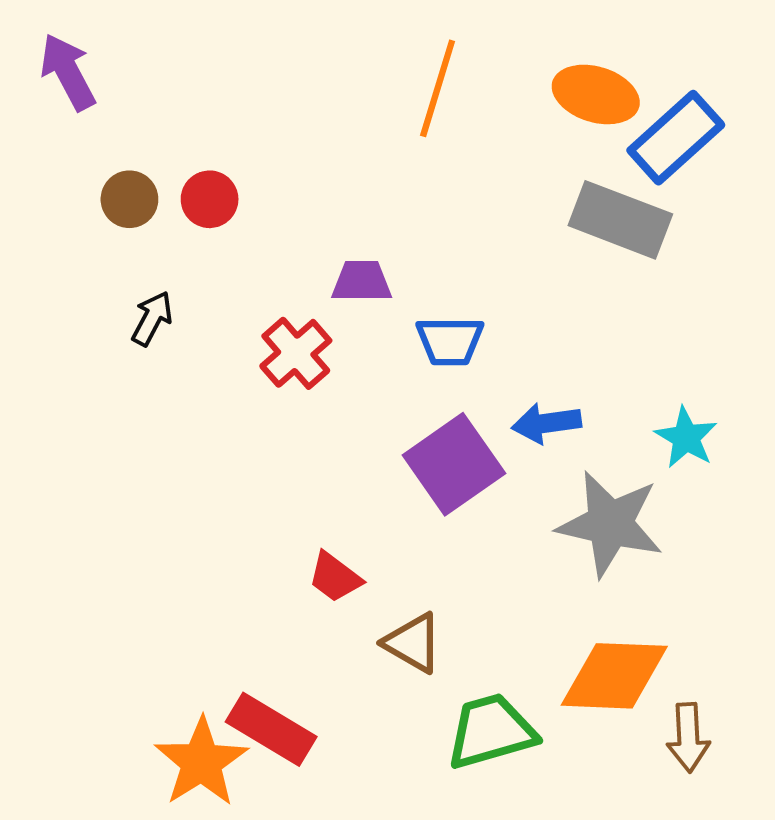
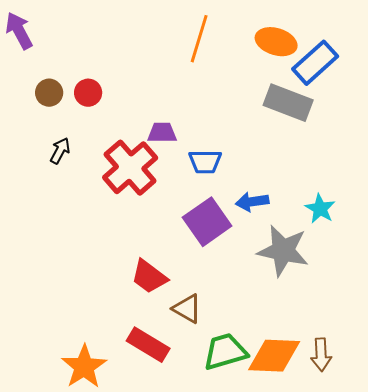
red cross: (296, 353) -> (130, 168), size x1.6
red trapezoid: (335, 577) -> (149, 277), size x1.4
orange diamond: (614, 676) -> (274, 356), moved
red rectangle: (271, 729) -> (148, 345), moved

